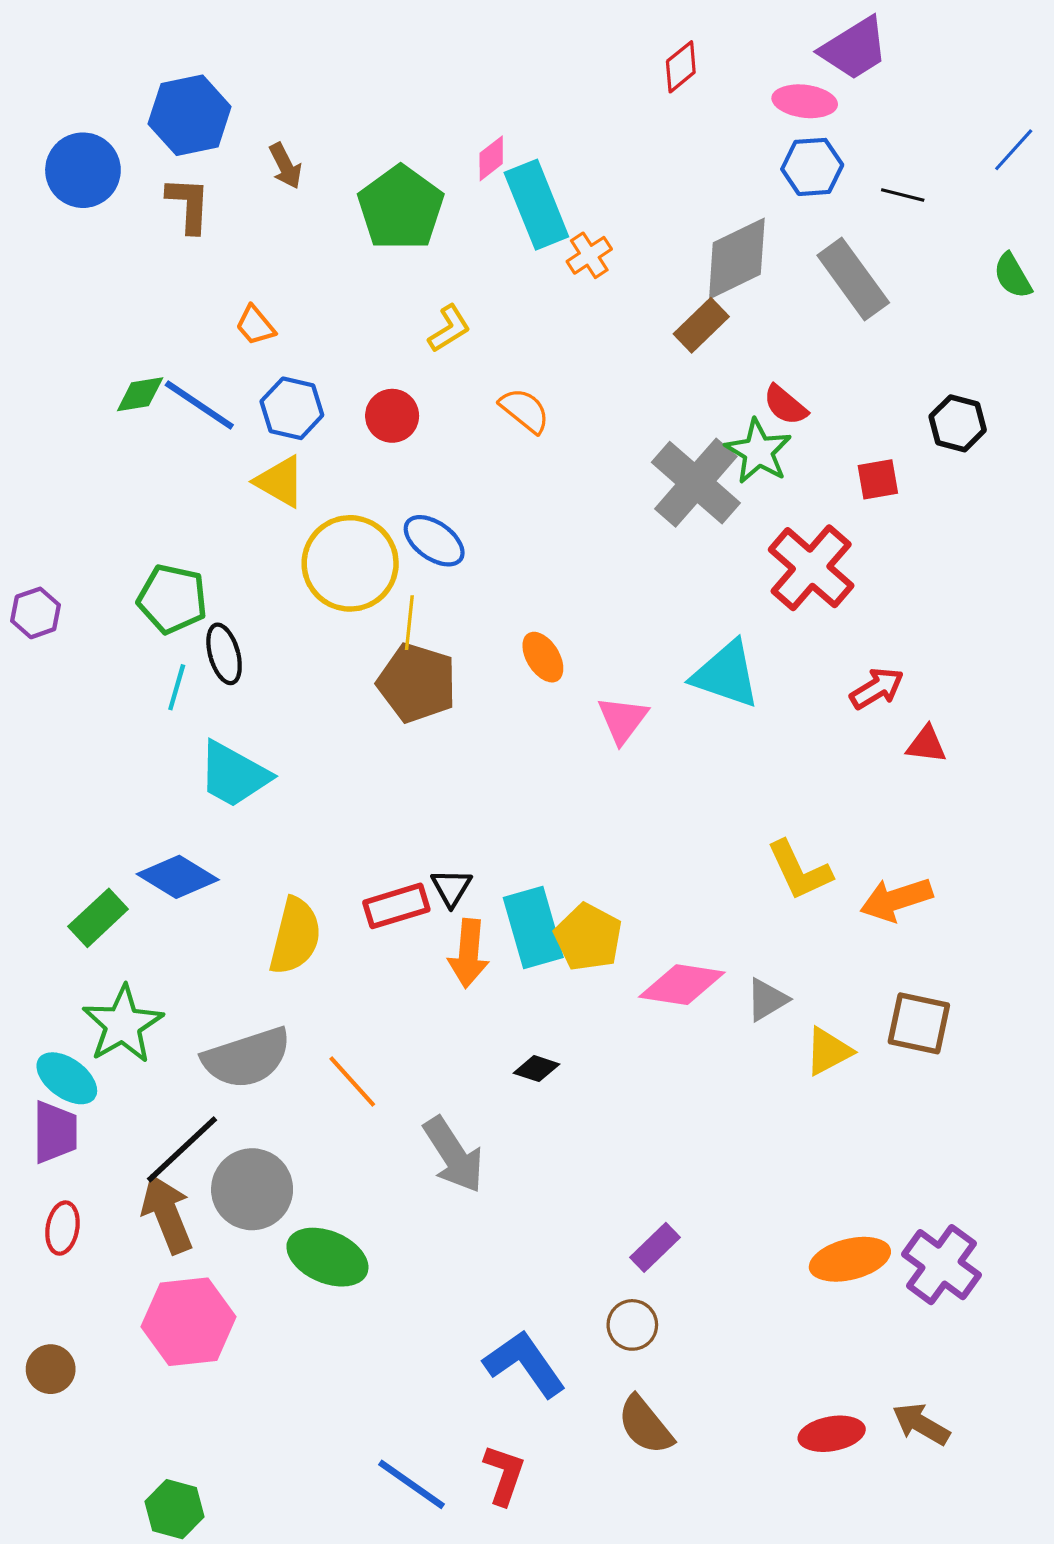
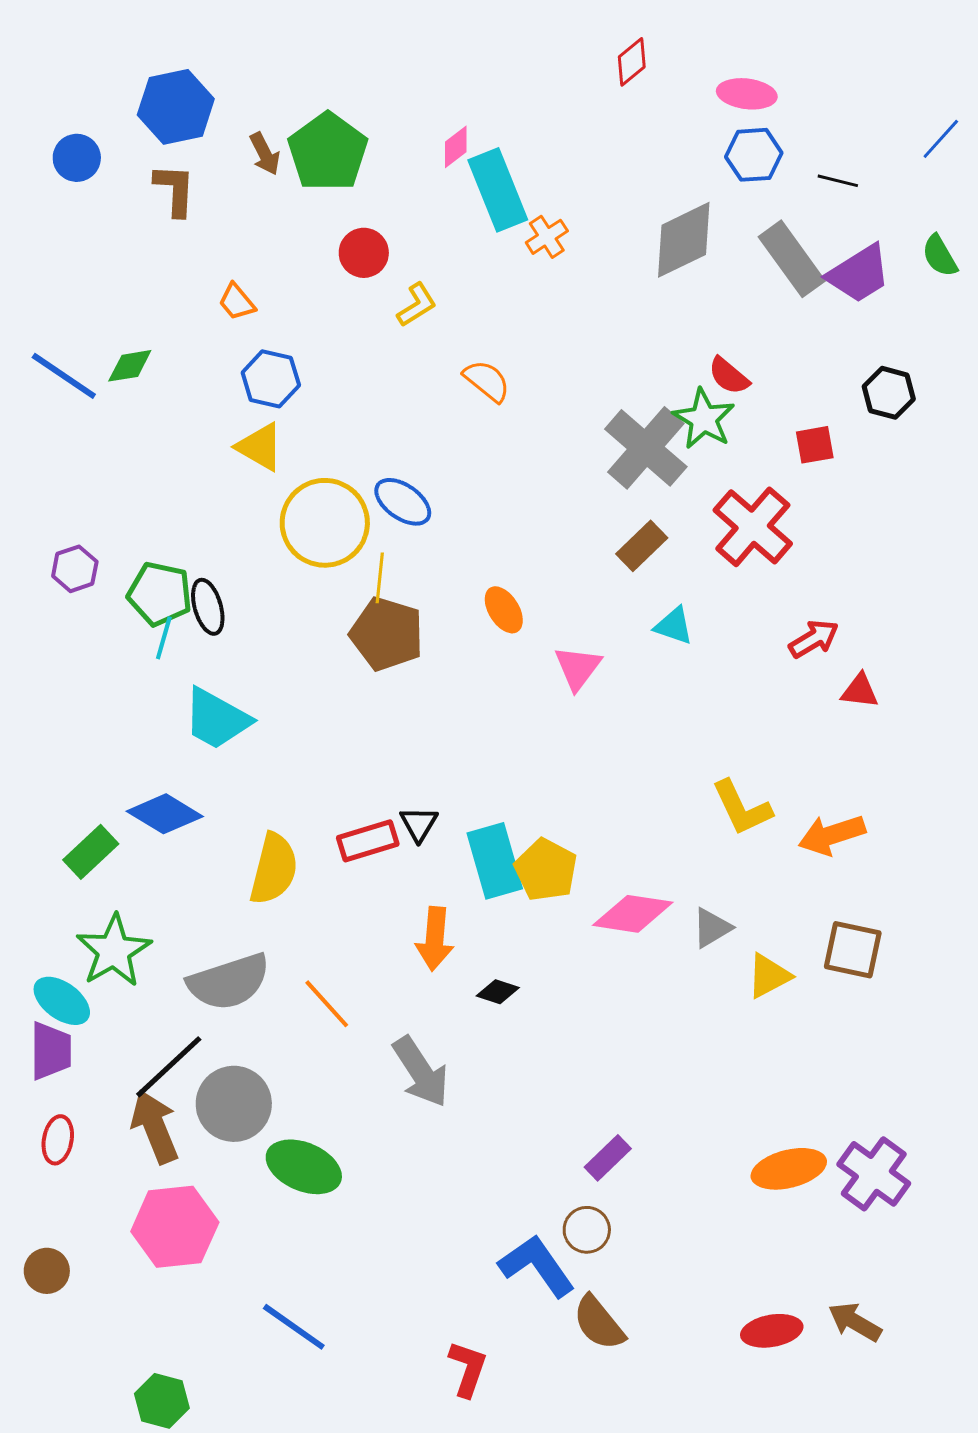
purple trapezoid: (854, 48) -> (859, 274), moved
blue circle: (83, 170) -> (77, 158), size x0.7
green pentagon: (401, 208) -> (328, 152), moved
brown rectangle: (701, 325) -> (642, 546), moved
blue line: (199, 405) -> (64, 376), moved
red circle: (392, 416) -> (364, 253), moved
green pentagon: (172, 599) -> (160, 594), moved
purple hexagon: (36, 613) -> (75, 569), moved
cyan triangle: (726, 674) -> (674, 626), size x0.6
orange arrow: (469, 953) -> (435, 939), moved
blue L-shape: (525, 1364) -> (537, 1266), moved
blue line: (411, 1484) -> (294, 1327), moved

